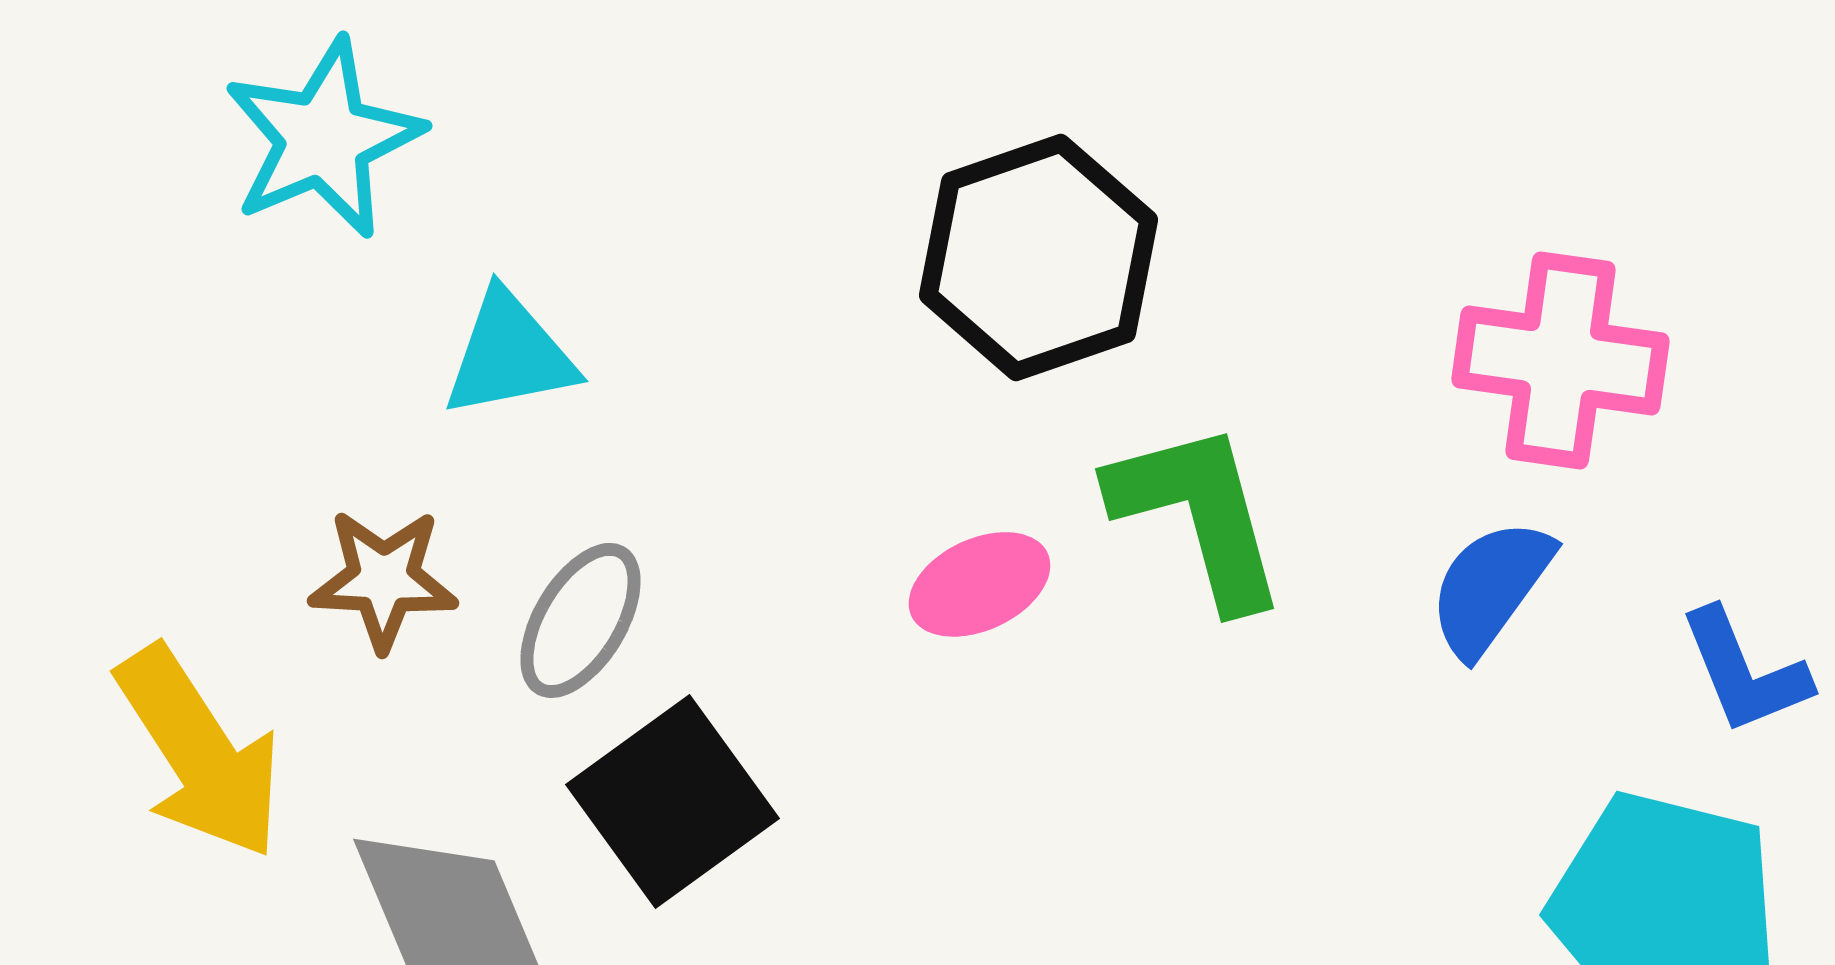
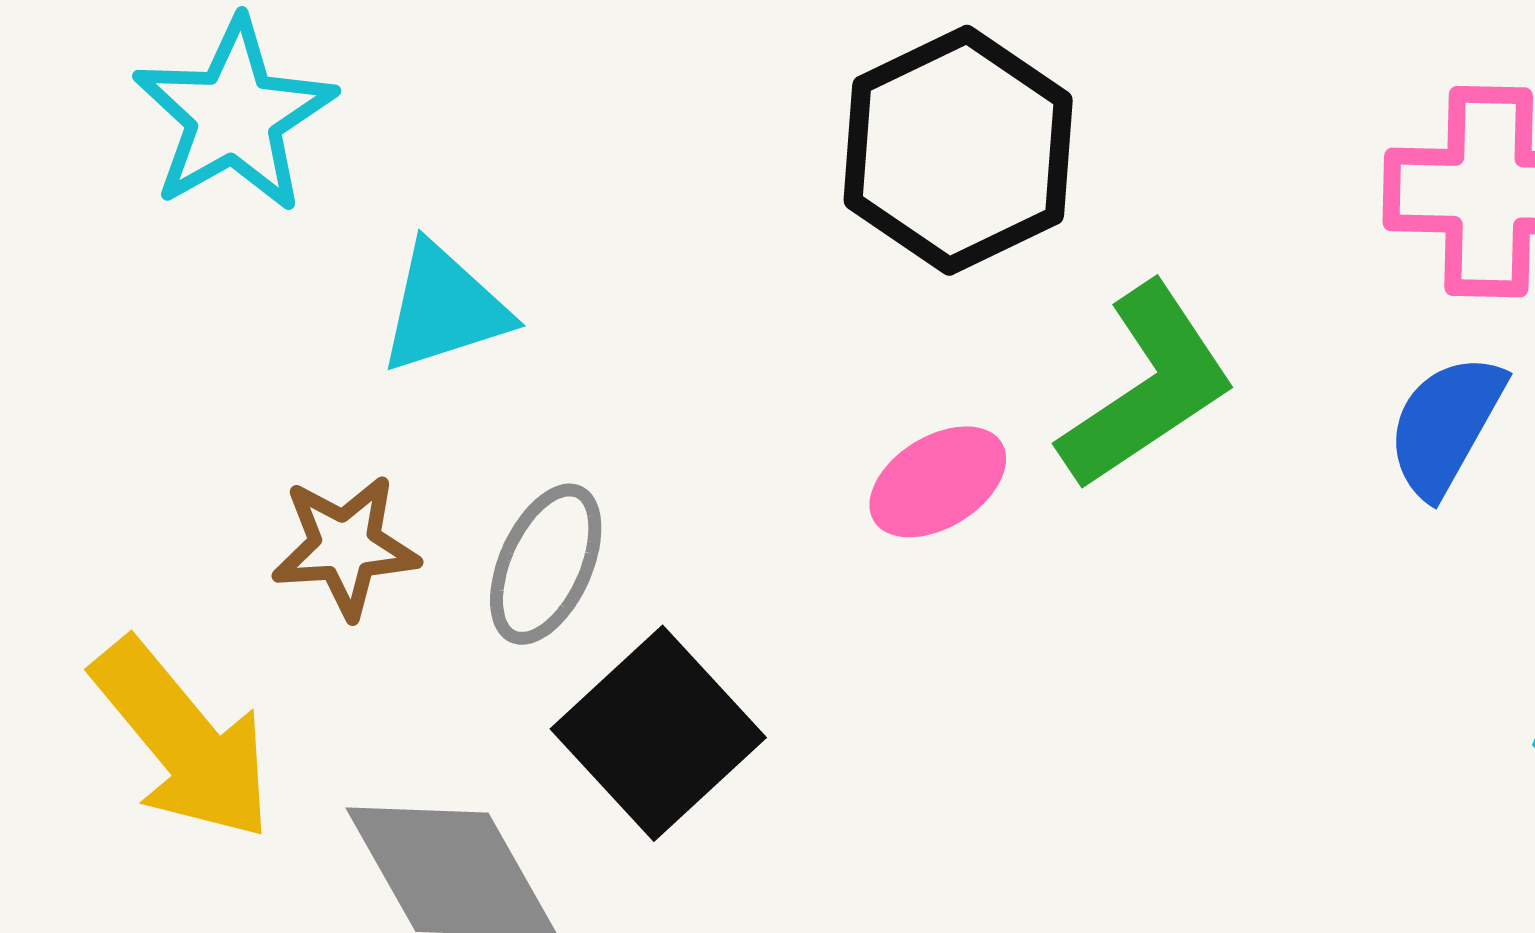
green L-shape: (1198, 514) -> (1147, 387), turned 78

